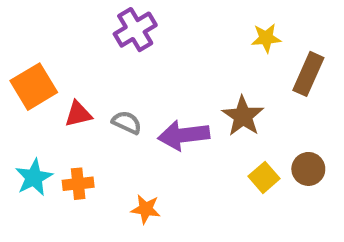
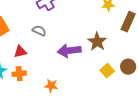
red triangle: (78, 114) -> (20, 52), moved
gray semicircle: (127, 122) -> (39, 31), moved

